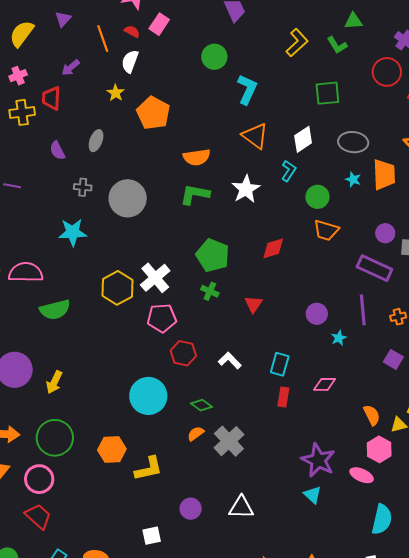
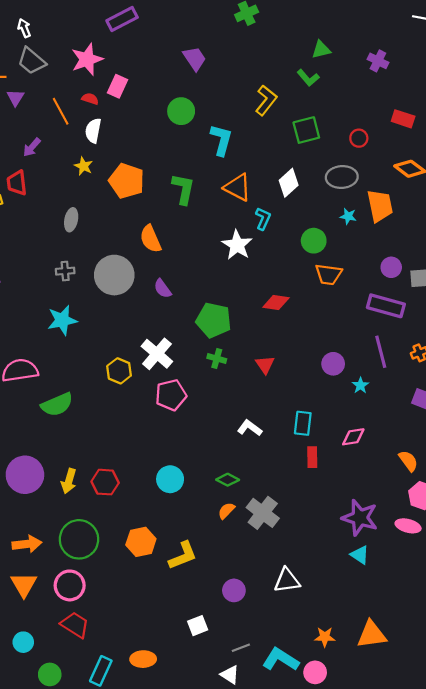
yellow L-shape: (297, 43) -> (266, 100), moved
red circle: (387, 72) -> (359, 138), moved, size x0.6
purple semicircle: (57, 151) -> (163, 289), moved
orange semicircle: (197, 157) -> (151, 239), moved, turned 84
cyan L-shape: (289, 171) -> (263, 219), moved
green L-shape: (195, 194) -> (183, 189), moved, turned 100
red diamond: (273, 248) -> (276, 302), turned 35
yellow hexagon: (117, 288) -> (119, 371), size x0.7
red hexagon: (183, 353) -> (105, 482), moved
cyan circle: (148, 396) -> (170, 479), size x0.7

